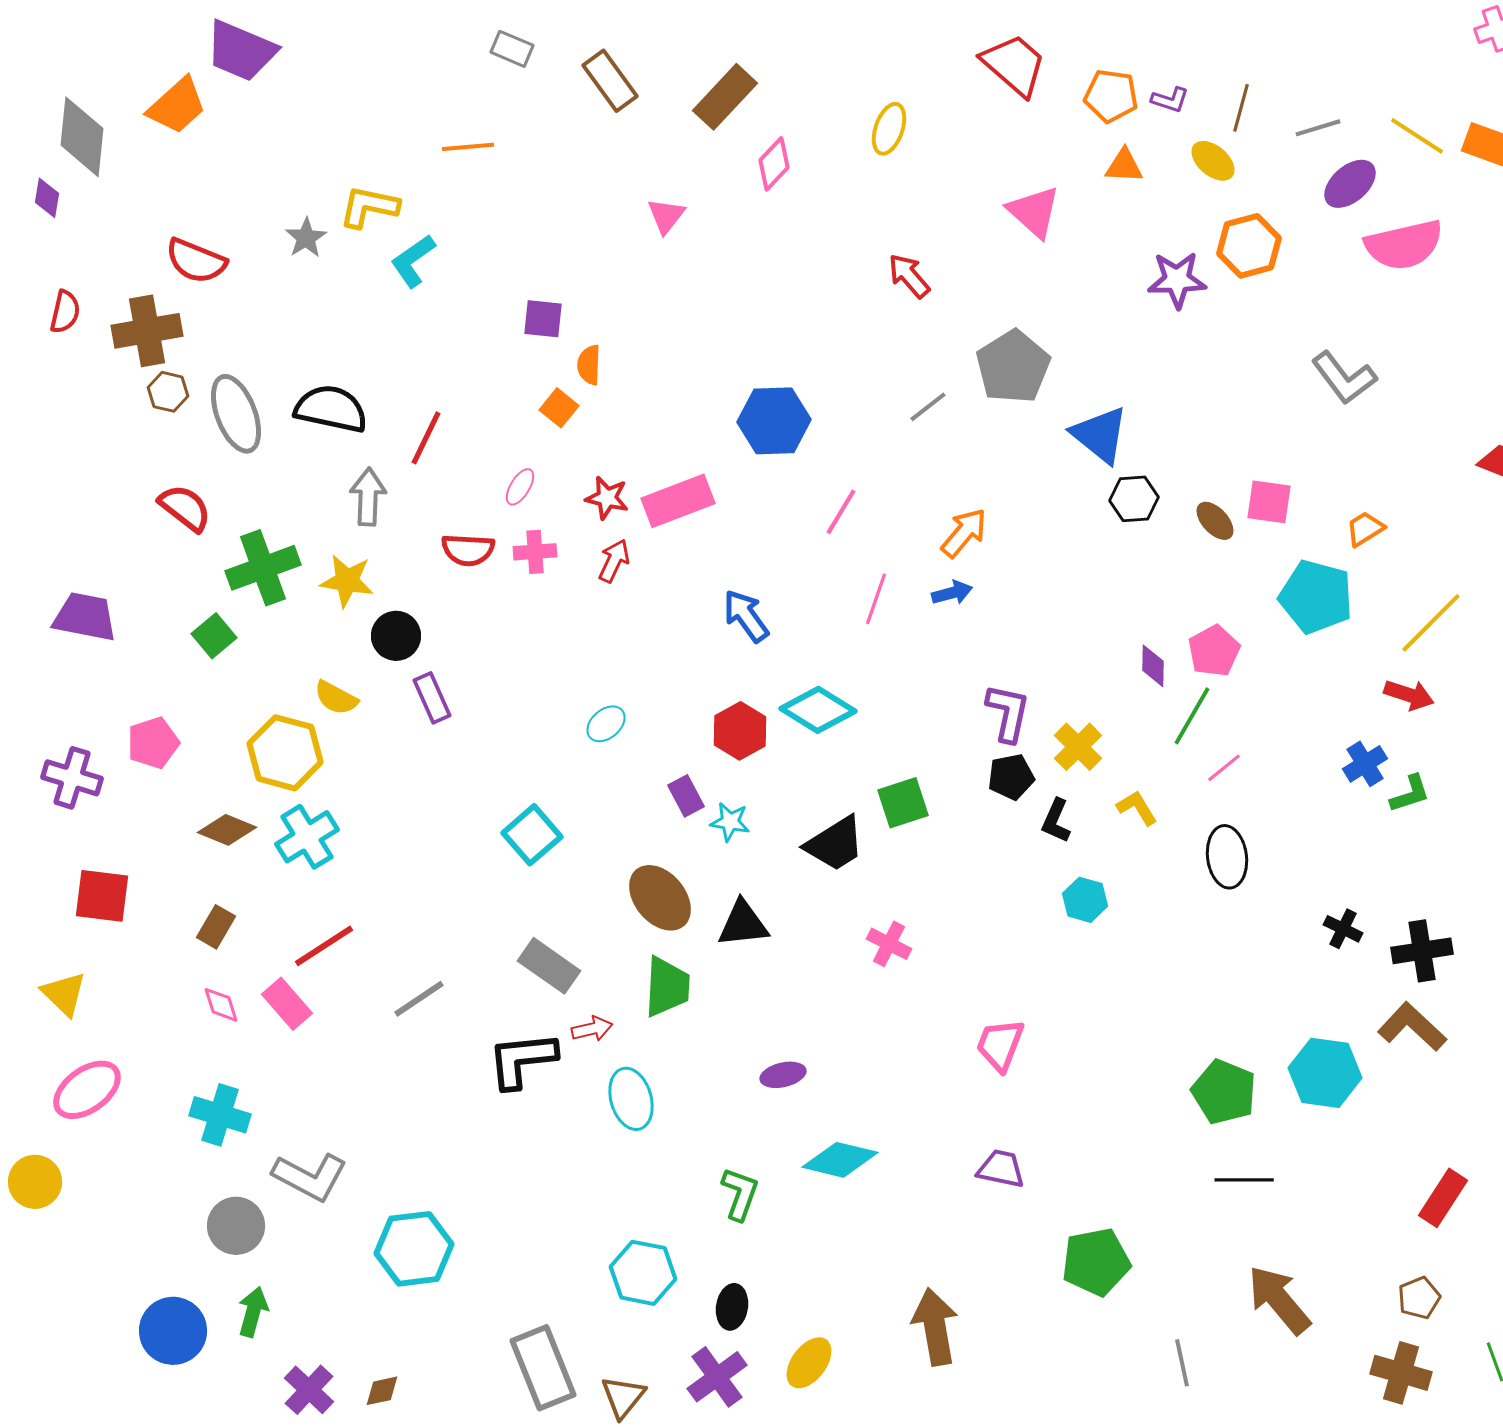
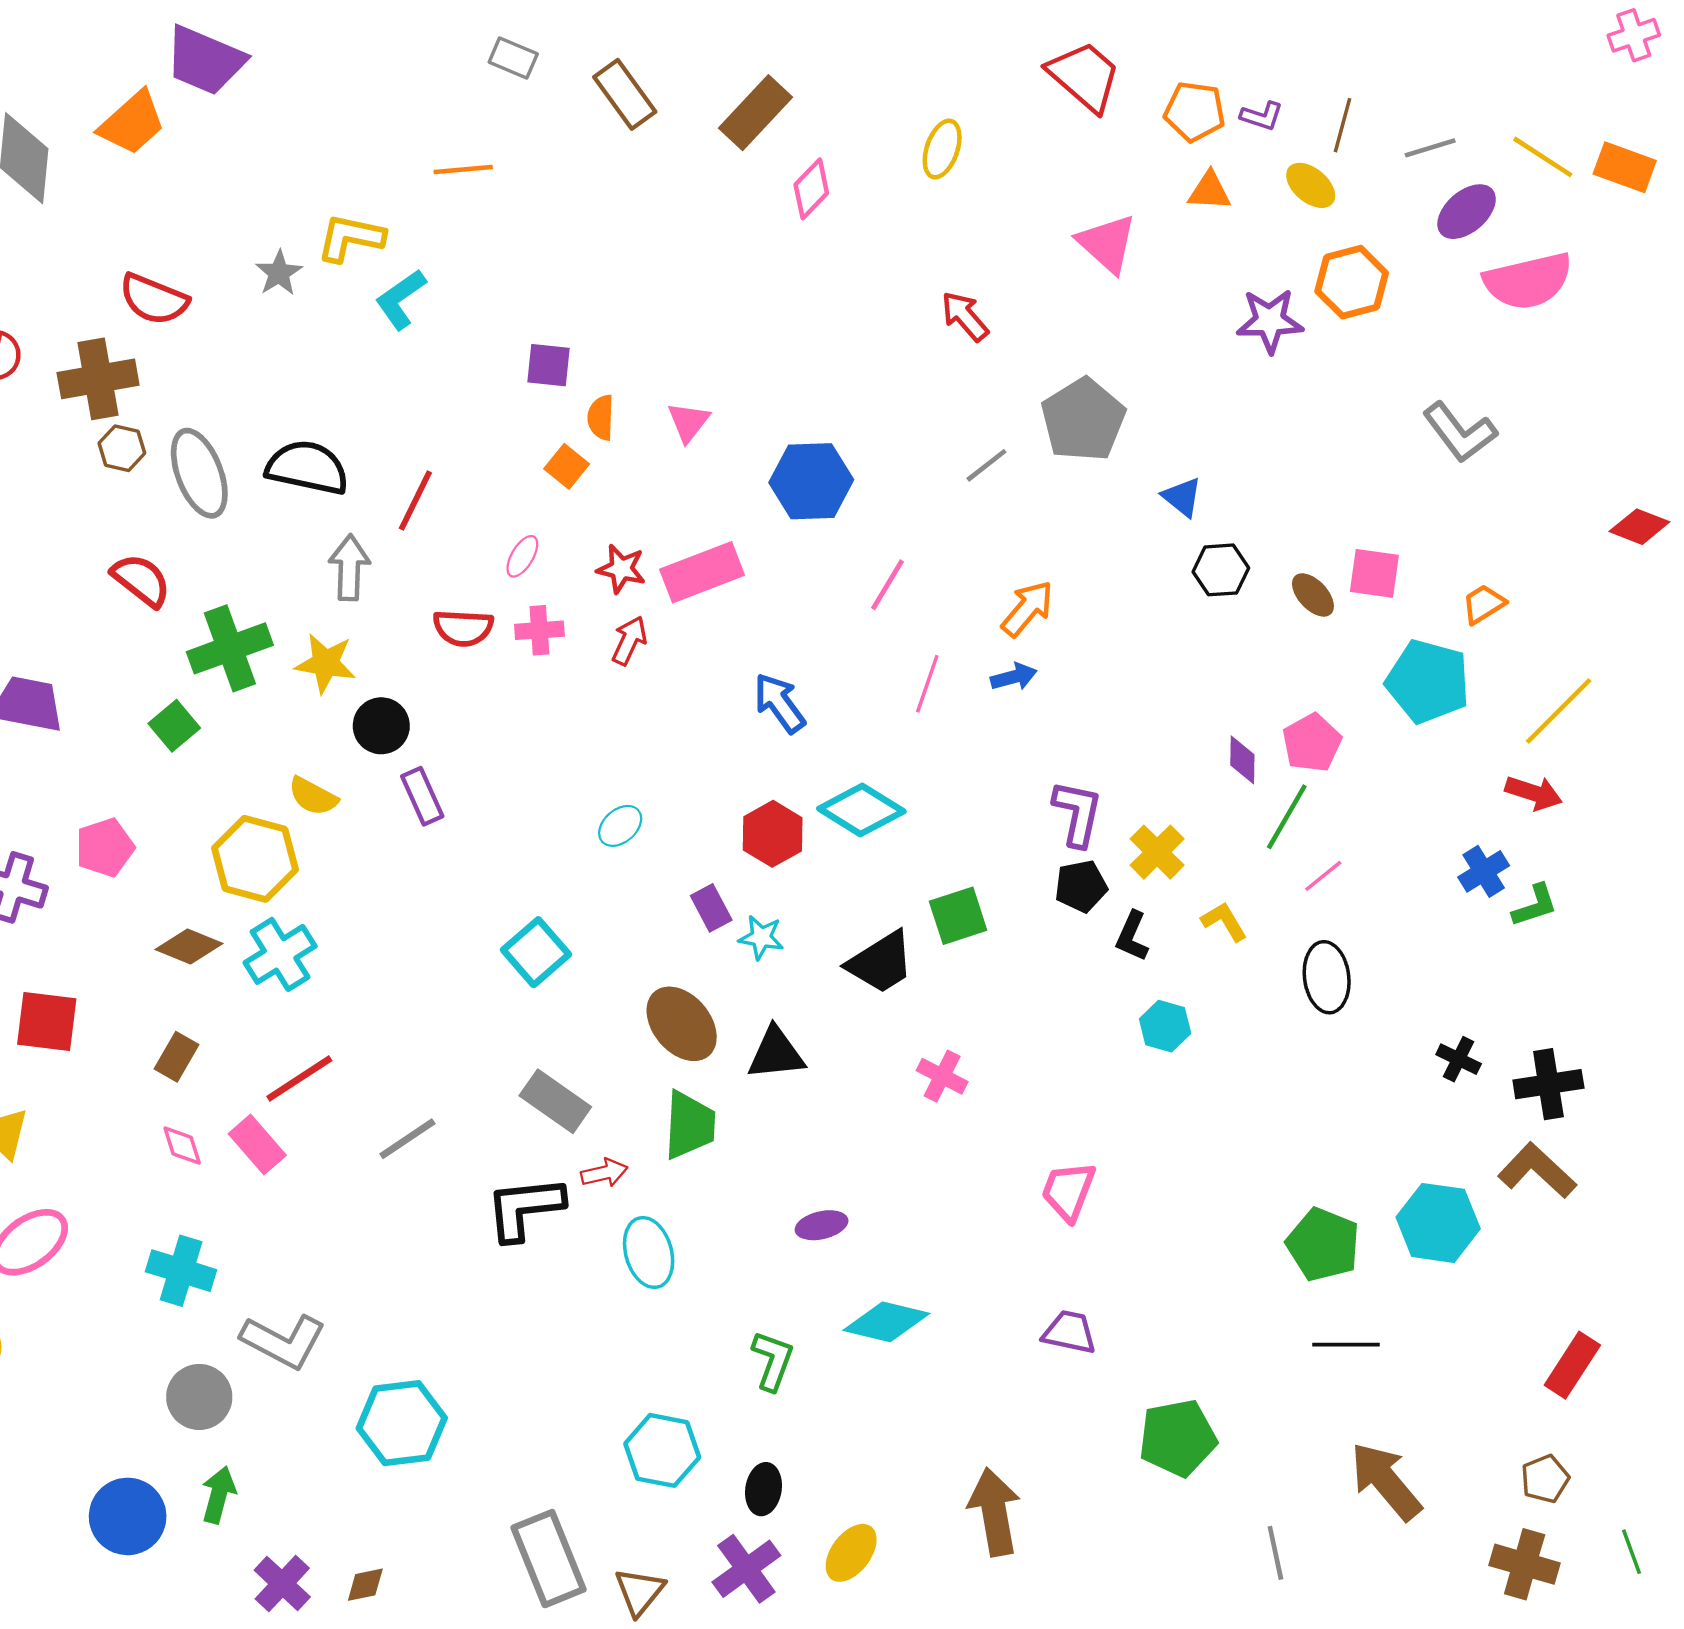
pink triangle: (666, 216) -> (688, 422), moved
blue triangle: (1100, 435) -> (1182, 497), size x0.6

